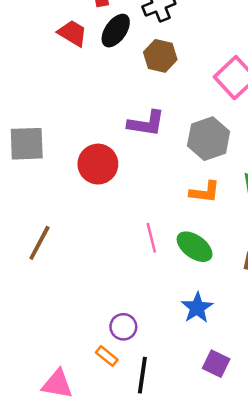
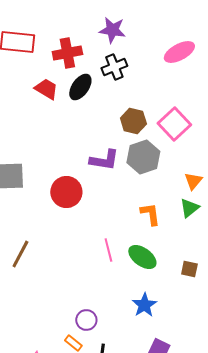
brown hexagon: (160, 56) -> (133, 121), moved
gray hexagon: (209, 139) -> (143, 157), moved
orange L-shape: (205, 192) -> (150, 214), turned -105

